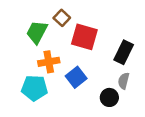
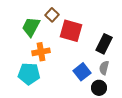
blue square: (76, 77) -> (82, 72), moved
black circle: (109, 97) -> (99, 88), moved

